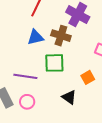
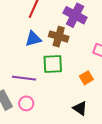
black triangle: (69, 97) -> (80, 108), moved

